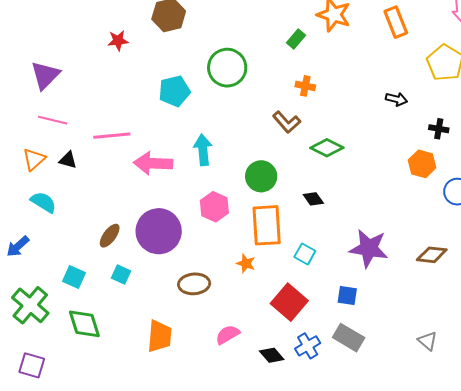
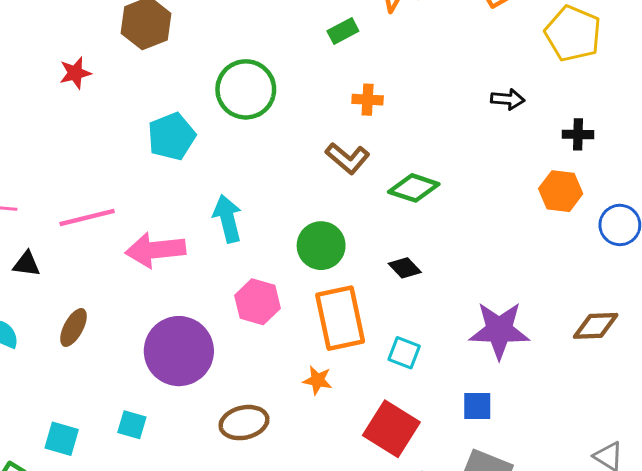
green rectangle: (296, 39) -> (343, 31), turned 30
brown ellipse: (110, 236) -> (73, 327), moved

